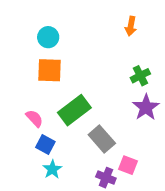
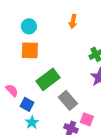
orange arrow: (131, 26) -> (73, 21), moved
pink semicircle: (34, 118) -> (12, 90), moved

